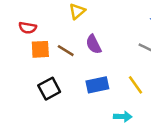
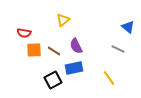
blue rectangle: (97, 85) -> (74, 68), moved
black square: (49, 89) -> (53, 80), moved

